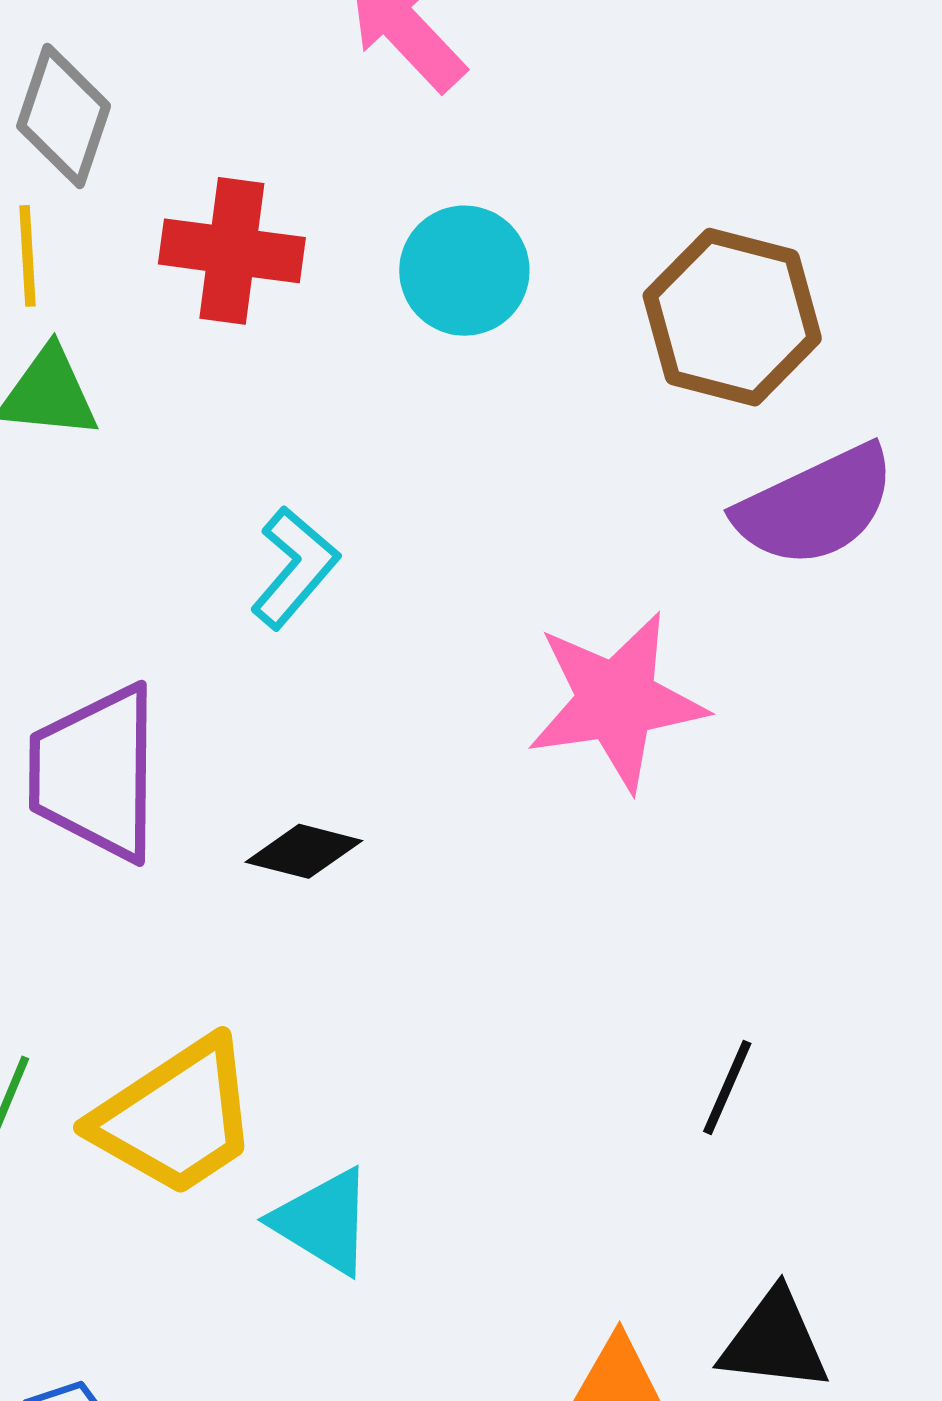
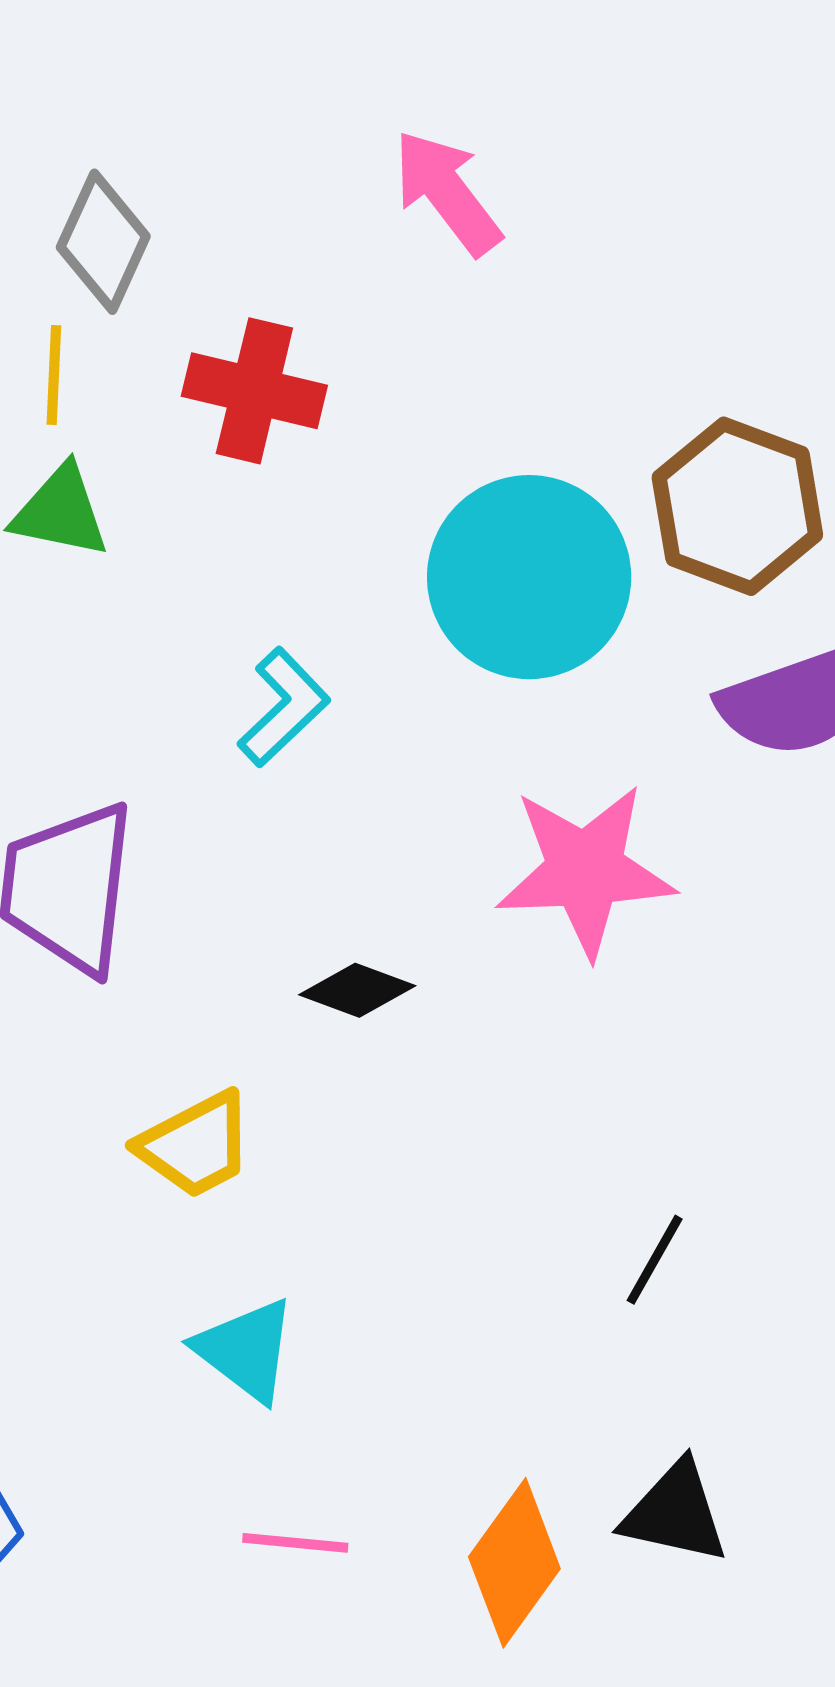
cyan circle: (464, 271) -> (529, 577), moved, size x1.6
black diamond: (304, 851) -> (357, 990), moved
yellow trapezoid: (176, 1117) -> (196, 1145), moved, size x0.7

